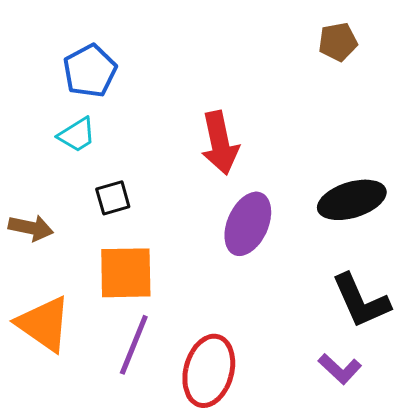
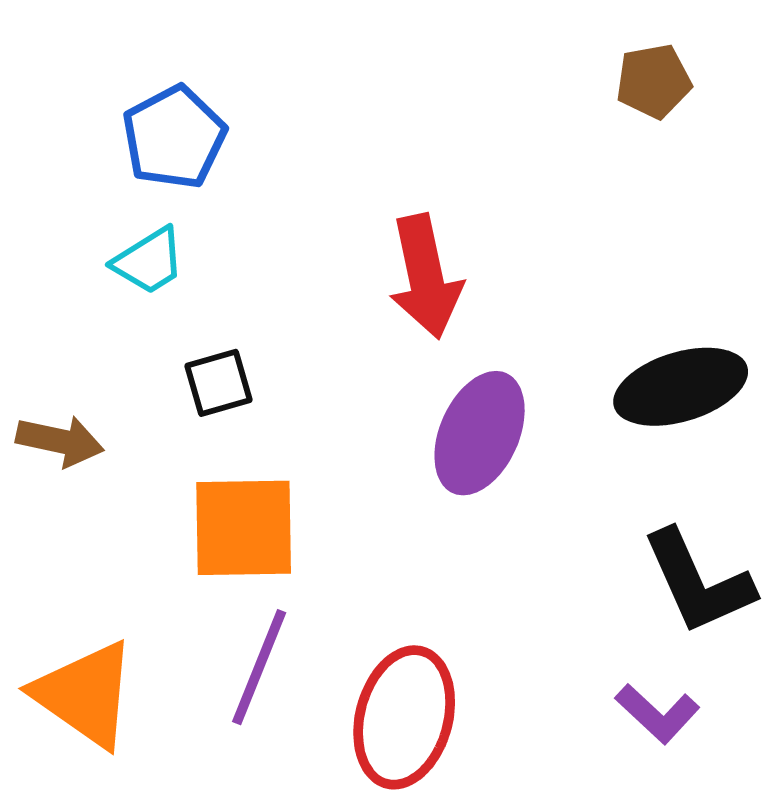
orange triangle: (44, 324) -> (85, 694), moved

